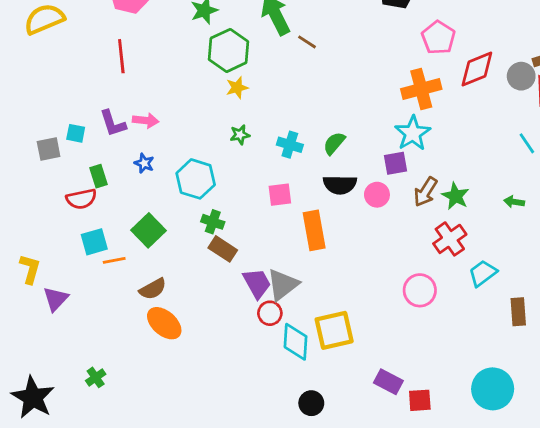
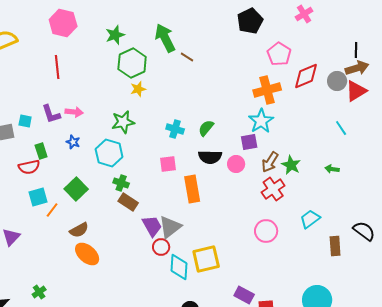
green star: (240, 135) -> (123, 122), moved, size x1.6
red cross: (450, 239) -> (273, 189), moved
orange line: (114, 260) -> (52, 210), turned -42

